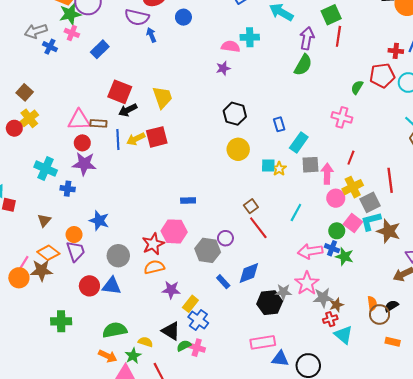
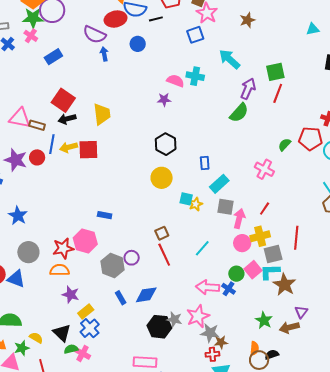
red circle: (82, 143) -> (37, 157), moved
green star: (344, 257) -> (264, 320), moved

